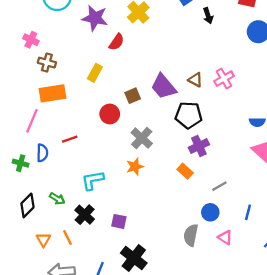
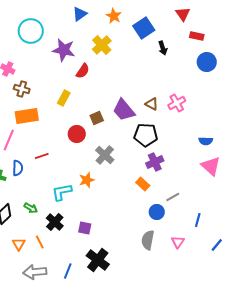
orange star: (135, 167) -> (87, 180), moved
blue circle: (210, 212) -> (157, 212), moved
pink triangle: (225, 237) -> (178, 242), turned 32

